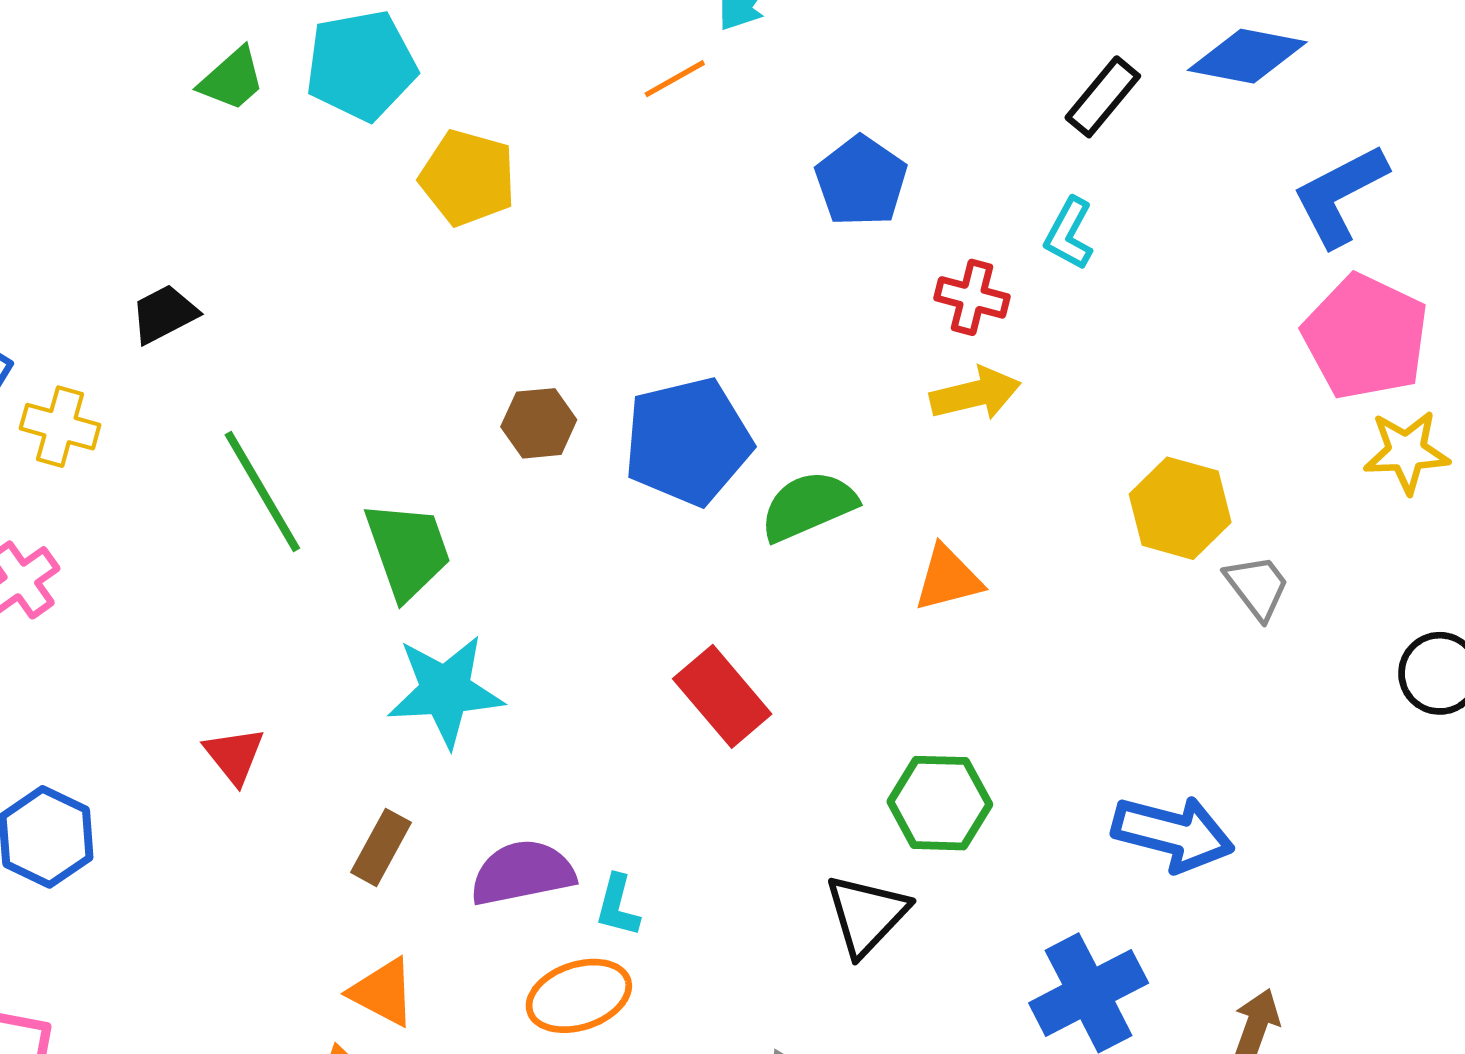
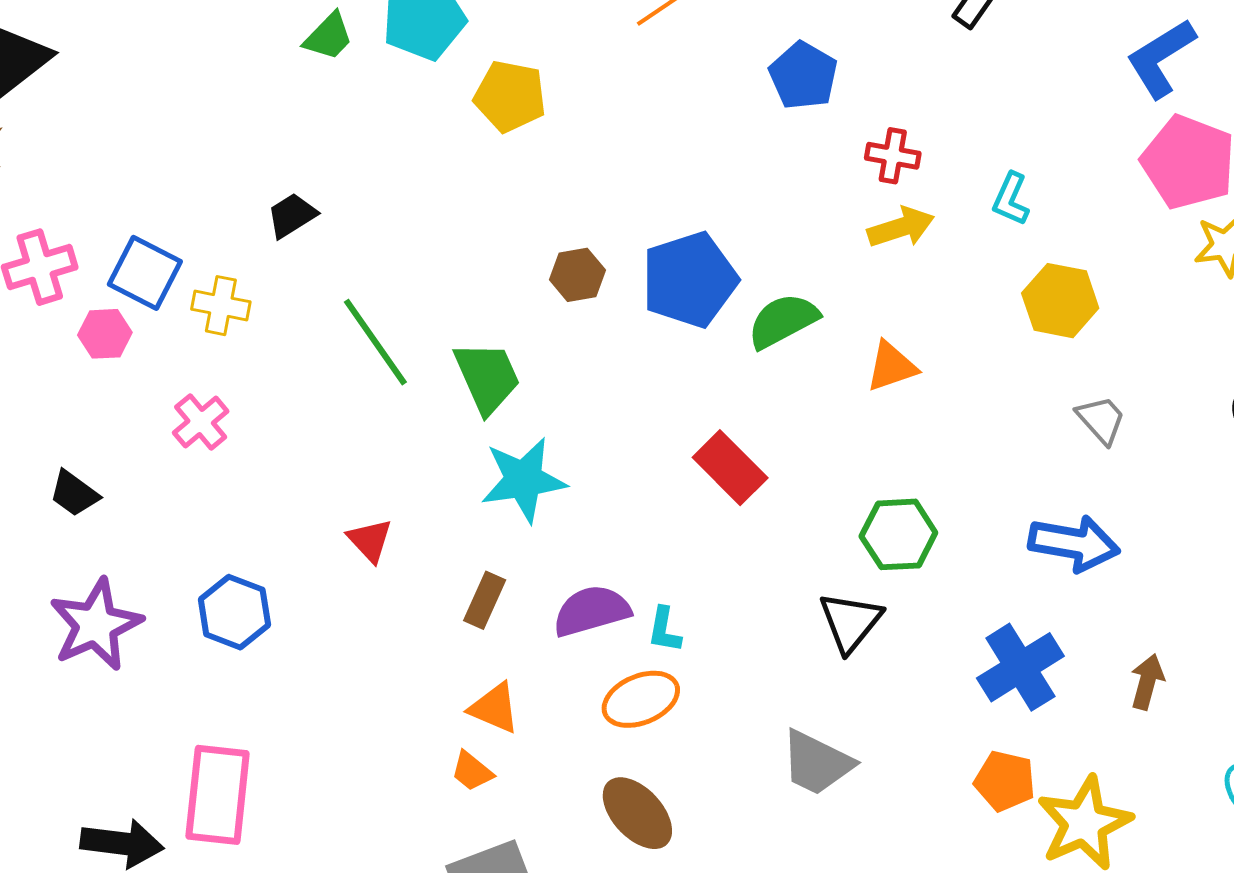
cyan L-shape: (1069, 234) -> (1011, 199), moved
gray trapezoid: (1257, 587) -> (1101, 420), moved

